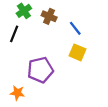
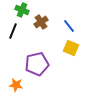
green cross: (24, 11) -> (22, 10), turned -32
brown cross: (49, 16) -> (41, 22), moved, turned 32

